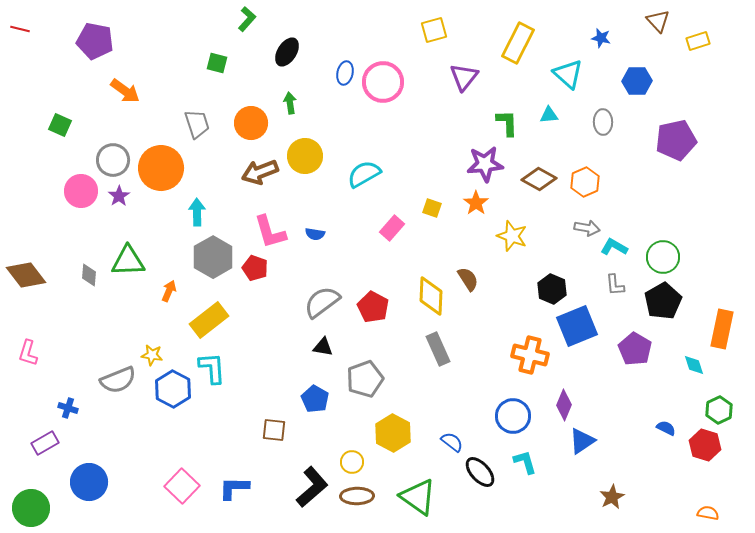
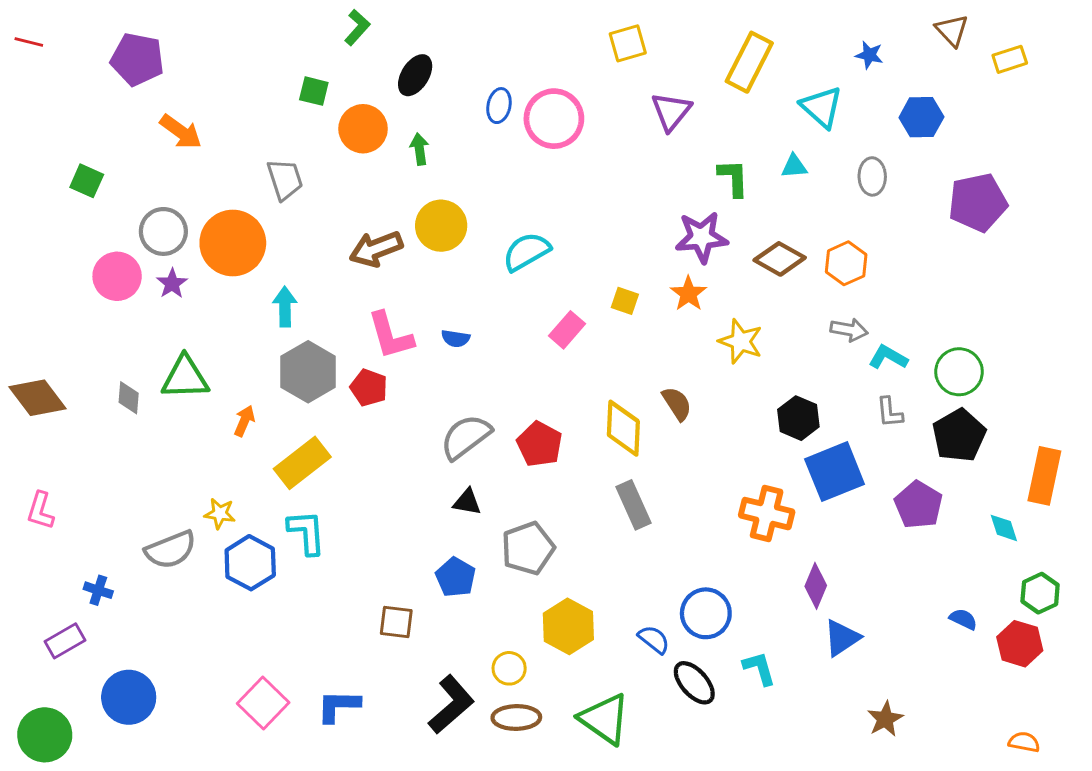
orange circle: (251, 123) -> (363, 129), moved
blue circle: (513, 416) -> (706, 613), moved

